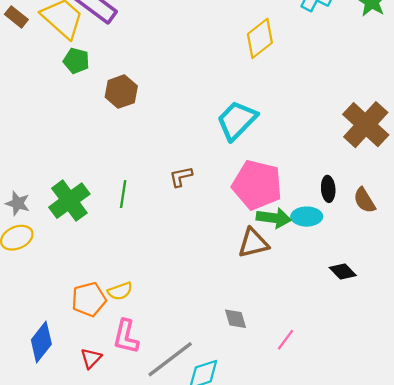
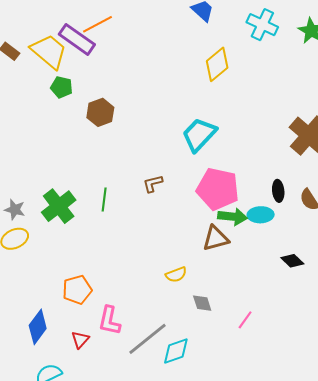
yellow semicircle: (120, 291) -> (176, 275), moved

